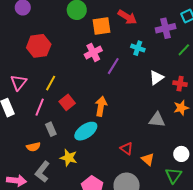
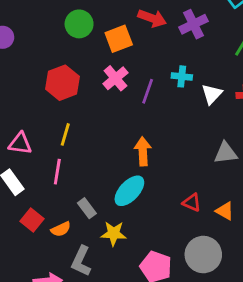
purple cross: (166, 28) -> (193, 24), moved
red hexagon: (39, 46) -> (62, 83), moved
cyan cross: (138, 48) -> (182, 76), moved
pink triangle: (19, 82) -> (20, 143), turned -48
red square: (67, 102) -> (32, 220), moved
gray rectangle: (51, 129) -> (87, 208), moved

